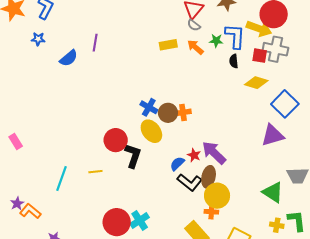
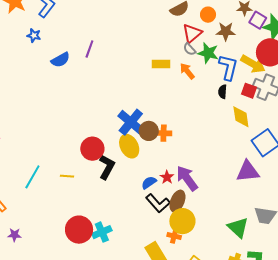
green star: (216, 41) -> (208, 53), moved, size x1.5
yellow diamond: (256, 83) -> (241, 117), turned 55
blue cross: (149, 107) -> (131, 122), size x1.5

